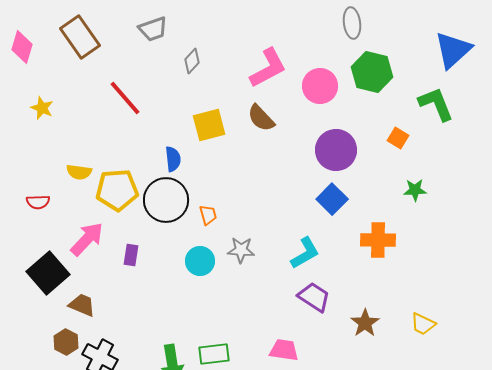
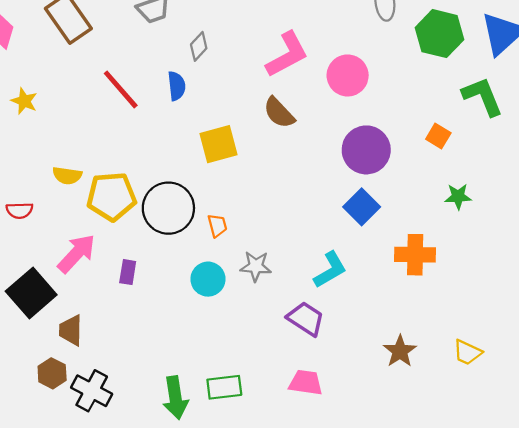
green hexagon: (372, 72) -> (440, 34), moved
yellow square: (209, 125) -> (218, 144), moved
blue semicircle: (173, 159) -> (177, 86), moved
purple trapezoid: (314, 297) -> (306, 319), moved
brown trapezoid: (82, 305) -> (71, 330), turned -112

